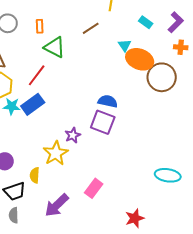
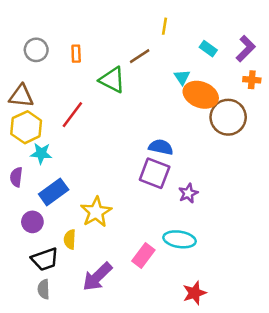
green triangle: (55, 47) -> (112, 80), moved
blue rectangle: (33, 104) -> (54, 192), moved
purple star: (73, 135) -> (188, 193), moved
cyan ellipse: (168, 175) -> (180, 239), moved

